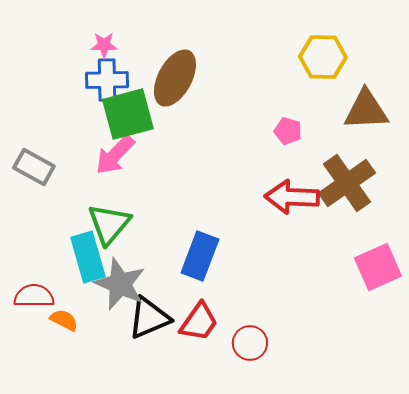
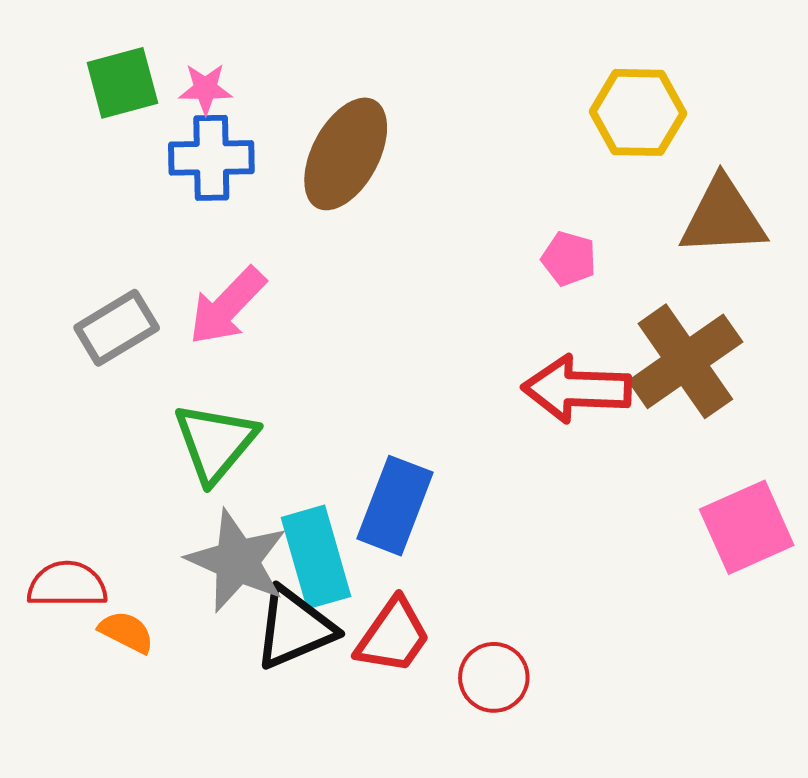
green square: (128, 114) -> (122, 83), moved, size x0.7
gray rectangle: (34, 167) -> (117, 328), moved, turned -60
cyan rectangle: (88, 257) -> (316, 557), moved

